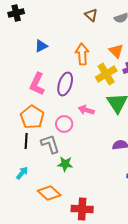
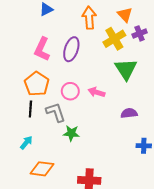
pink arrow: (86, 110) -> (97, 92), moved
orange diamond: (49, 193) -> (42, 169), moved, turned -35

